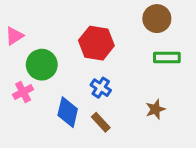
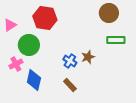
red hexagon: (96, 43) -> (45, 18), moved
brown star: (155, 109) -> (88, 57), moved
blue diamond: (68, 112) -> (34, 80), moved

